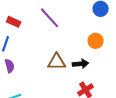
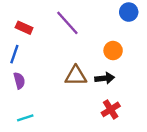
orange circle: (96, 41) -> (113, 51), moved

